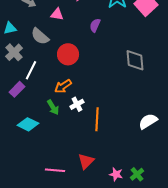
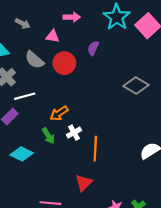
red circle: (68, 54) -> (64, 63), moved
gray diamond: (135, 60) -> (136, 86), turned -55
white line: (31, 70) -> (25, 96), turned 48
red triangle: (86, 161) -> (84, 183), moved

